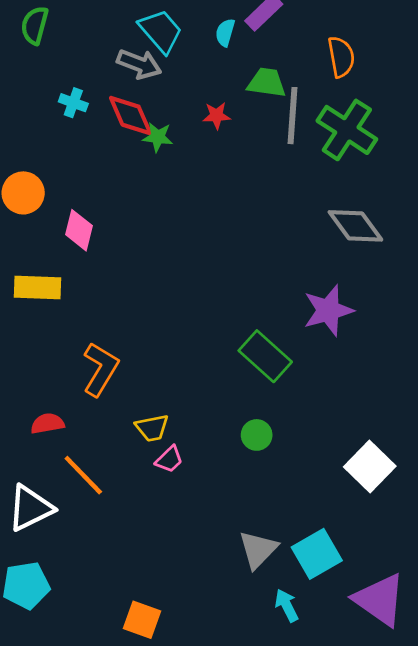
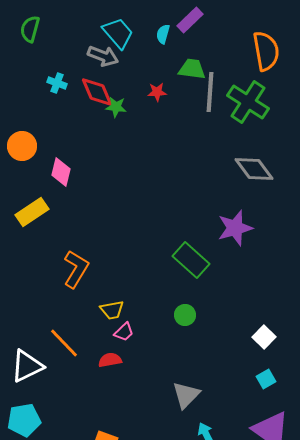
orange semicircle: (341, 57) -> (266, 51), moved, size x1.4
yellow rectangle: (37, 287) -> (32, 212), turned -36
red semicircle: (47, 424) -> (110, 360), moved
white square: (370, 467) -> (264, 337), size x0.7
cyan square: (317, 554) -> (266, 379), moved, size x0.6

